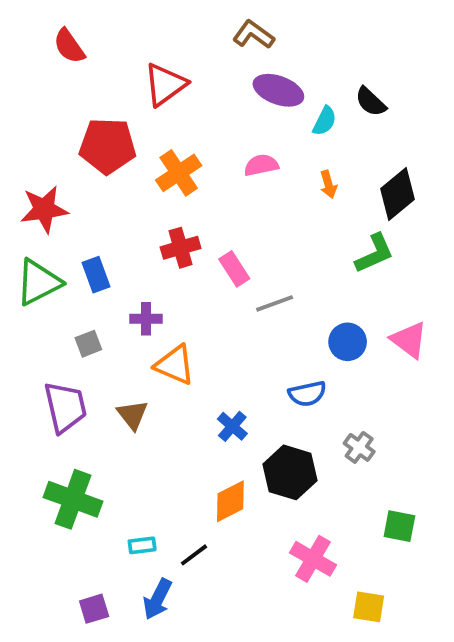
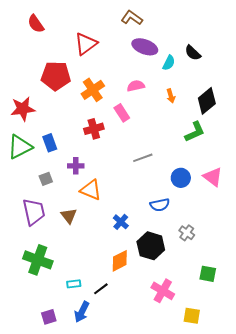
pink rectangle: (234, 269) -> (122, 113), moved

